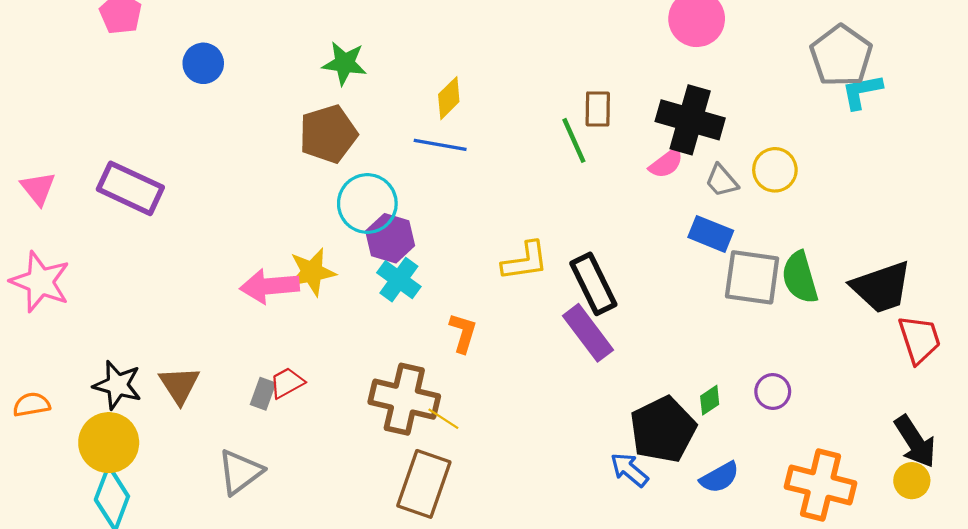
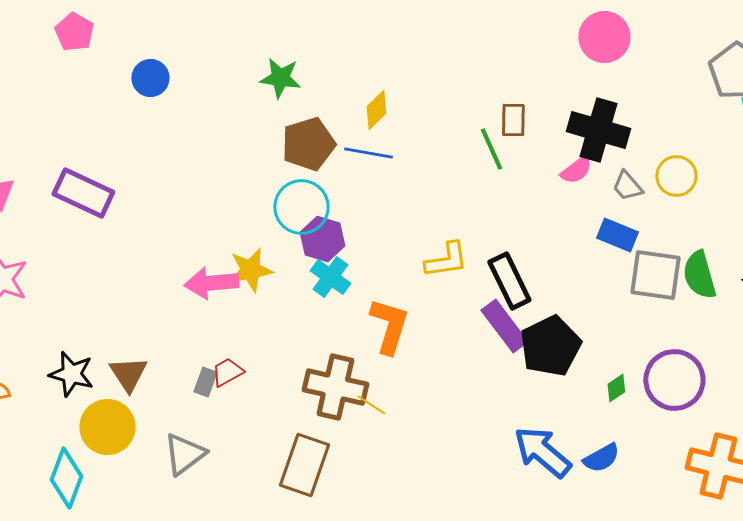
brown pentagon: (328, 134) -> (308, 144), moved
orange L-shape: (463, 333) -> (389, 326), size x1.5
purple circle: (773, 392) -> (674, 380), size x1.8
black pentagon: (663, 430) -> (550, 346), moved
yellow circle: (109, 443) -> (107, 427), moved
blue arrow: (629, 470) -> (542, 452), size x1.6
blue semicircle: (719, 477) -> (601, 458), moved
brown rectangle: (424, 484) -> (304, 465), moved

